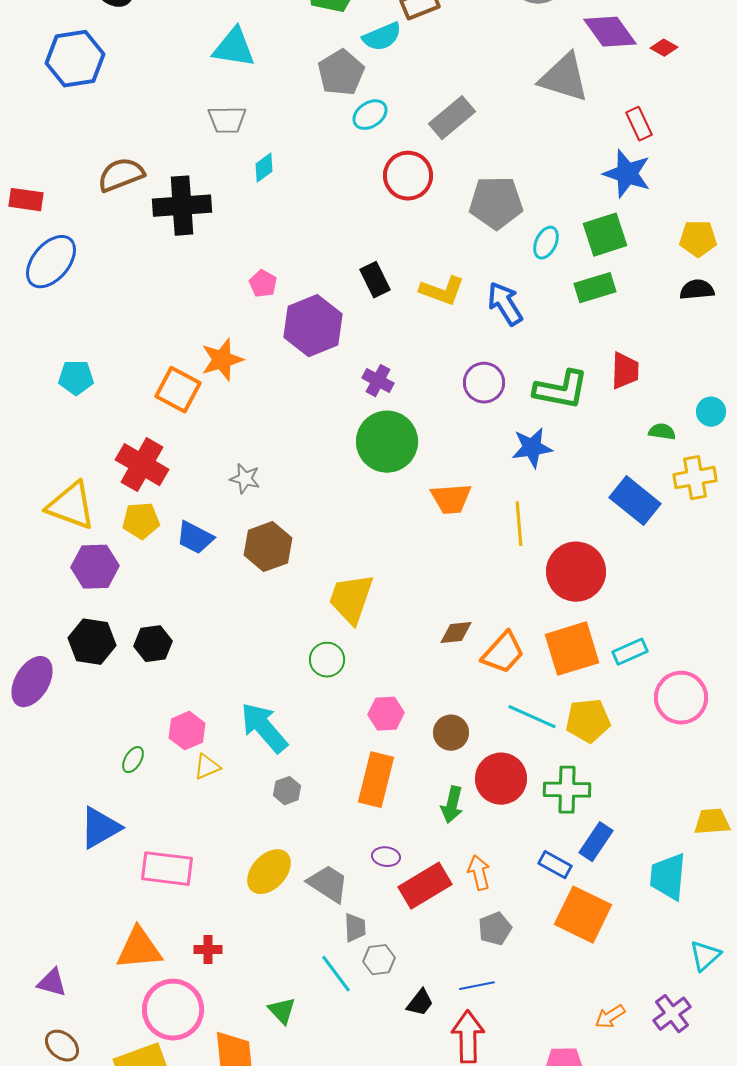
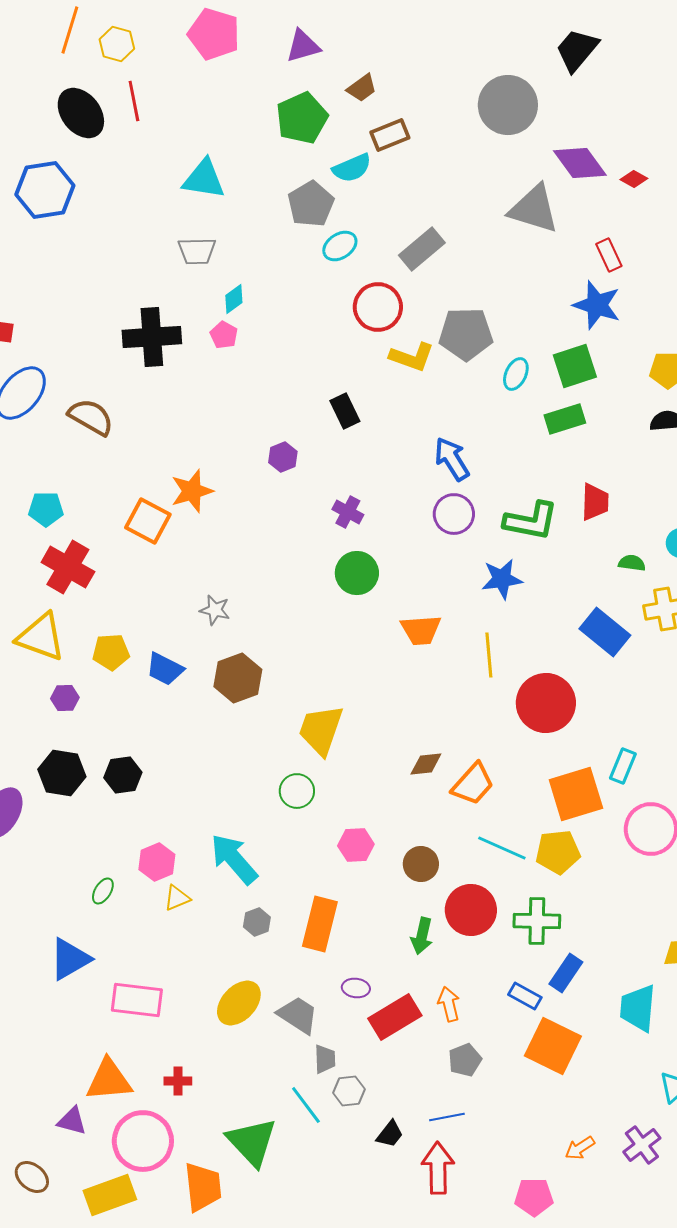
brown semicircle: (121, 175) -> (91, 417), moved, turned 51
pink pentagon: (263, 284) -> (224, 335), moved
yellow L-shape: (442, 291) -> (412, 357), moved
blue arrow: (505, 304) -> (452, 459), moved
purple hexagon: (313, 326) -> (283, 457), size x0.5
green circle: (387, 442) -> (357, 573), size x0.7
red cross: (142, 465) -> (68, 567), moved
purple hexagon: (95, 567) -> (65, 698), size x0.6
orange square: (572, 649) -> (576, 794), moved
cyan rectangle: (630, 652) -> (623, 766), moved, turned -44
orange rectangle: (376, 780) -> (320, 924), moved
purple triangle: (52, 983) -> (72, 1121), moved
green triangle: (282, 1011) -> (252, 1142), size x1.8

